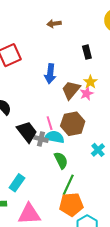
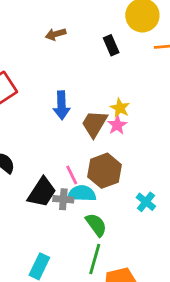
black rectangle: (87, 52) -> (111, 45), moved
black trapezoid: (27, 132) -> (42, 192), turned 80
green line: (68, 185) -> (95, 259), moved

